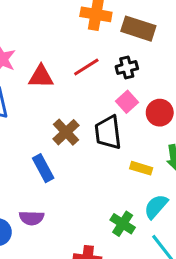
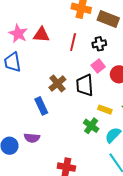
red line: (86, 67) -> (73, 42), turned -48
red triangle: (41, 77) -> (41, 35), moved
green cross: (123, 224) -> (91, 126), moved

